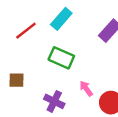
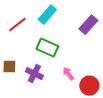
purple cross: (54, 101) -> (34, 74), moved

